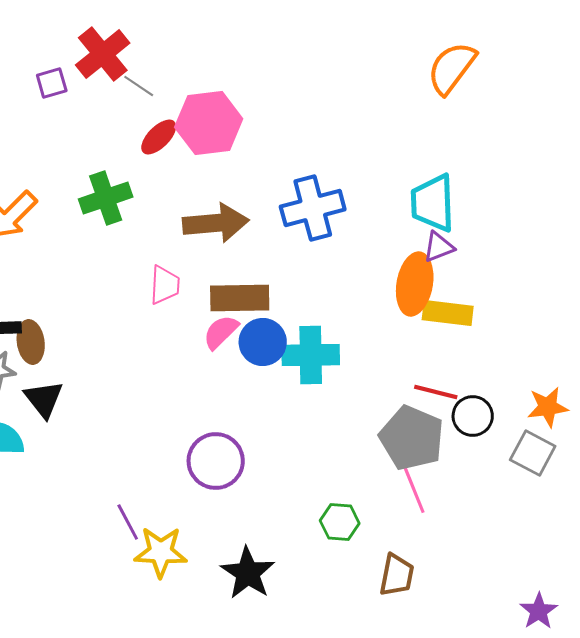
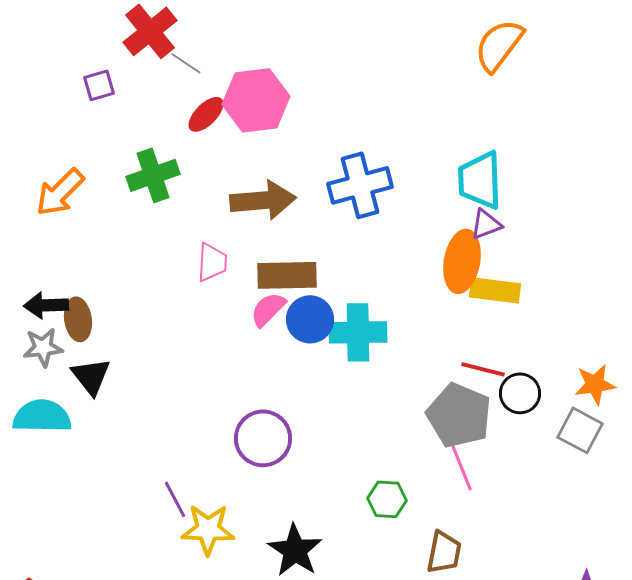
purple square: (52, 83) -> (99, 85), moved

